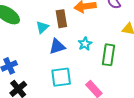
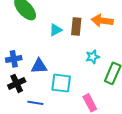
blue triangle: (57, 46) -> (39, 66), moved

